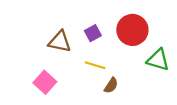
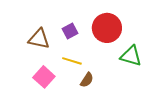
pink square: (45, 82) -> (44, 77), moved

